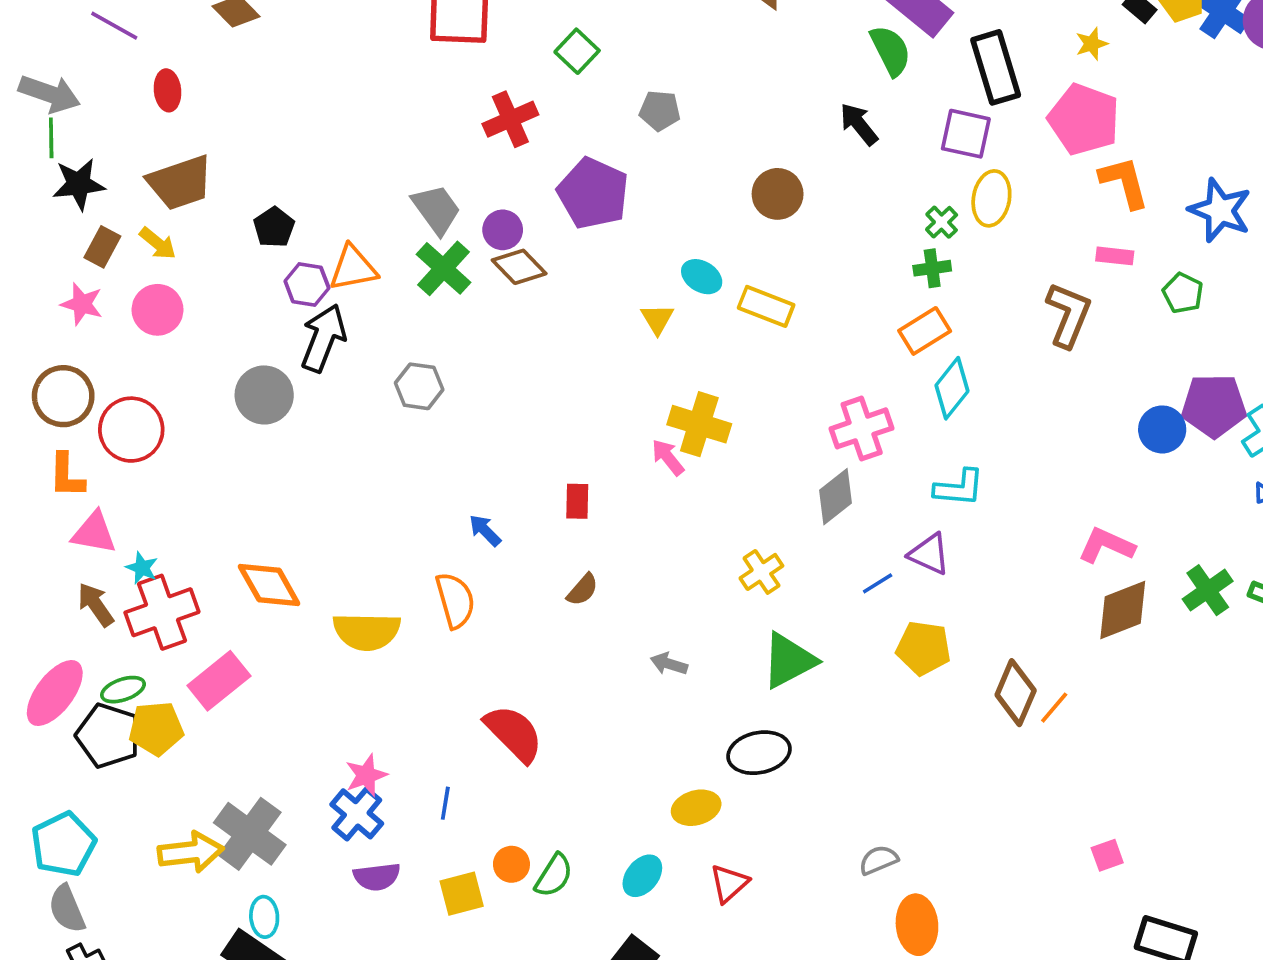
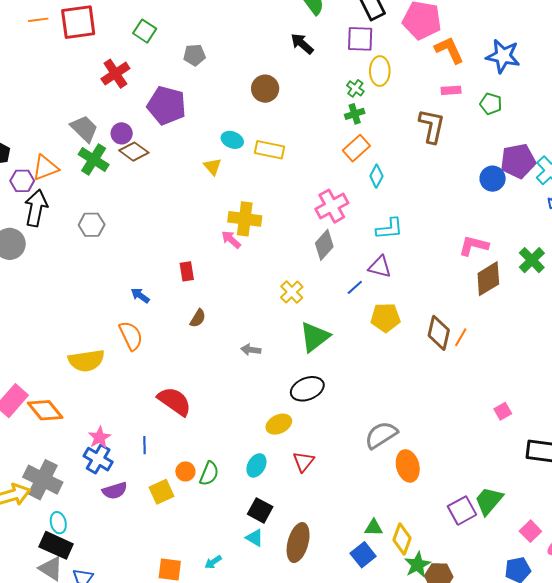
cyan diamond: (952, 388) -> (376, 176), size x0.7
orange diamond: (269, 585) -> (45, 410), moved
gray semicircle: (878, 860) -> (381, 435), size x1.6

